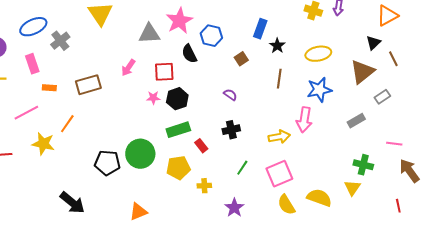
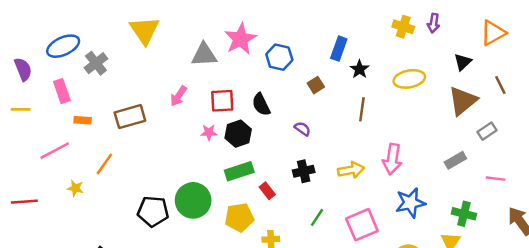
black triangle: (373, 43) -> (463, 62), moved
black semicircle: (189, 54) -> (261, 104), moved
blue star: (319, 90) -> (410, 203), moved
yellow arrow: (279, 137) -> (351, 170), moved
yellow star: (43, 144) -> (75, 188), size x0.6
pink line: (394, 144) -> (496, 179), moved

